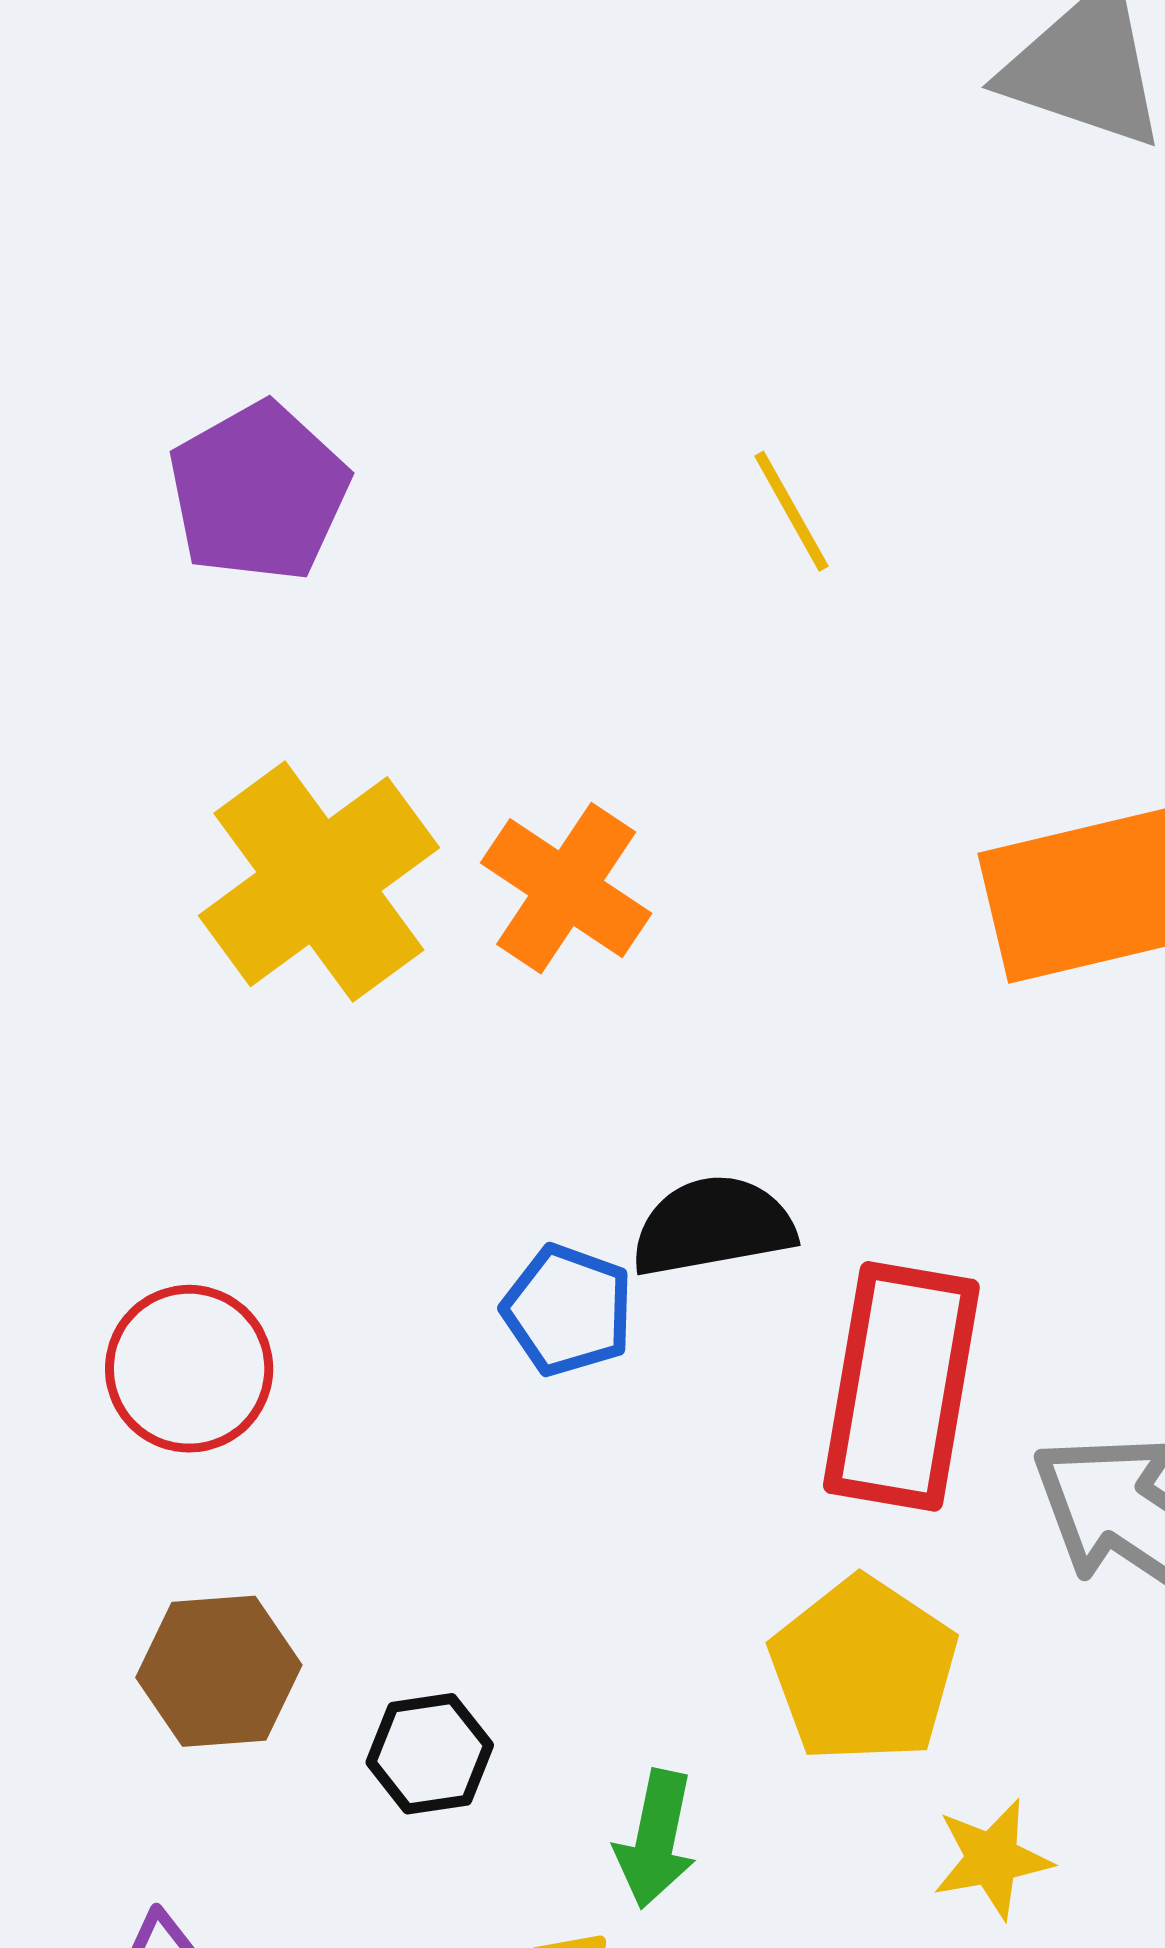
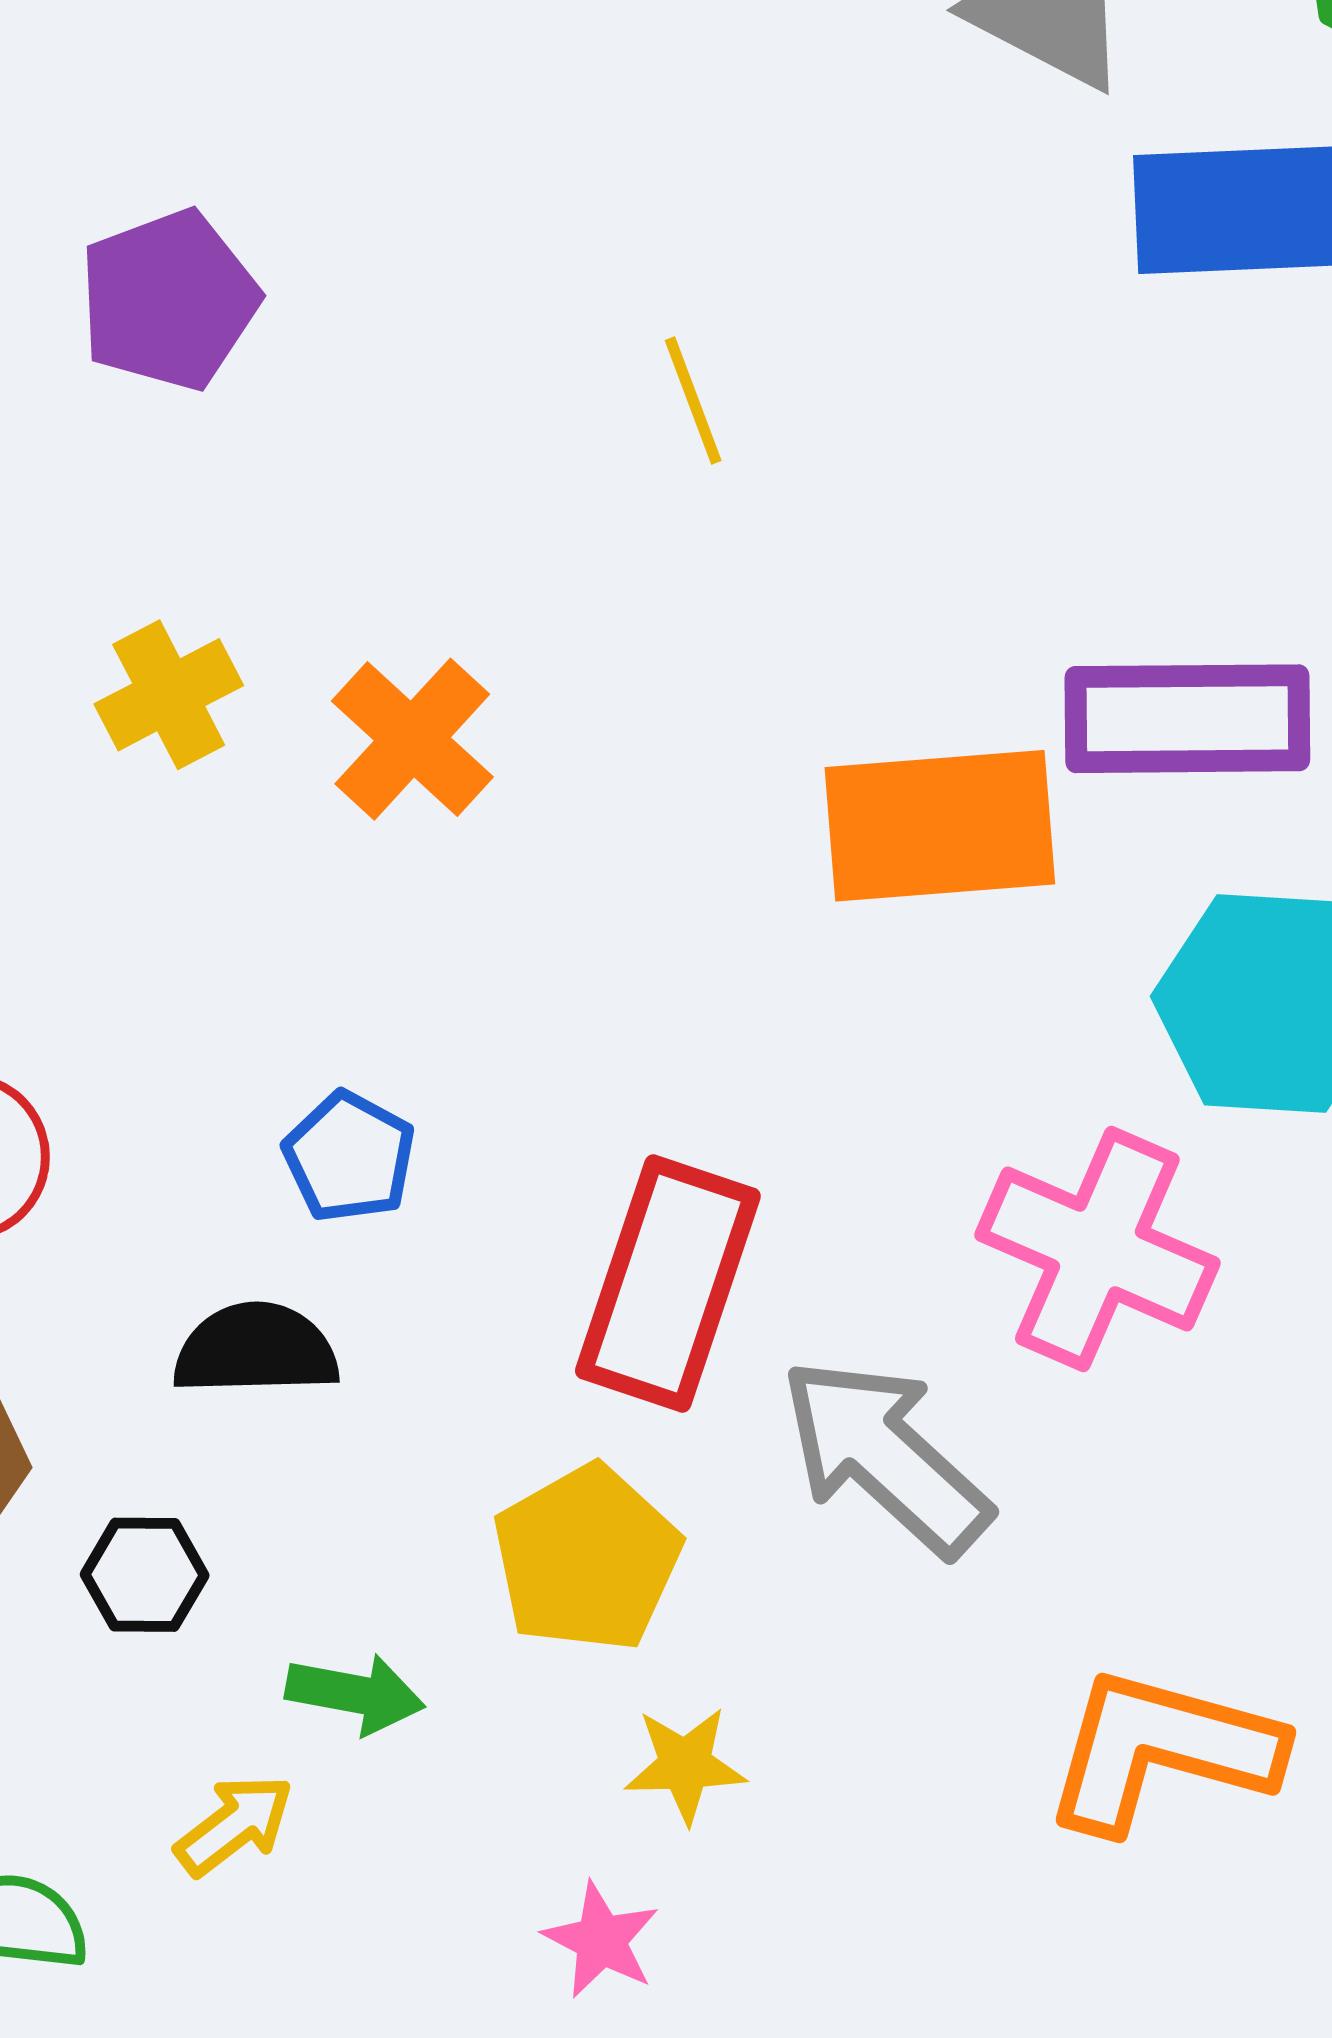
yellow cross: (319, 882) -> (169, 695), size x0.6
black semicircle: (713, 1226) -> (256, 1349), moved
green arrow: (656, 1839) -> (355, 1694), turned -100

